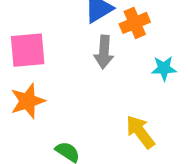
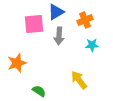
orange cross: (135, 23) -> (85, 20), moved
pink square: (28, 50) -> (34, 24), moved

